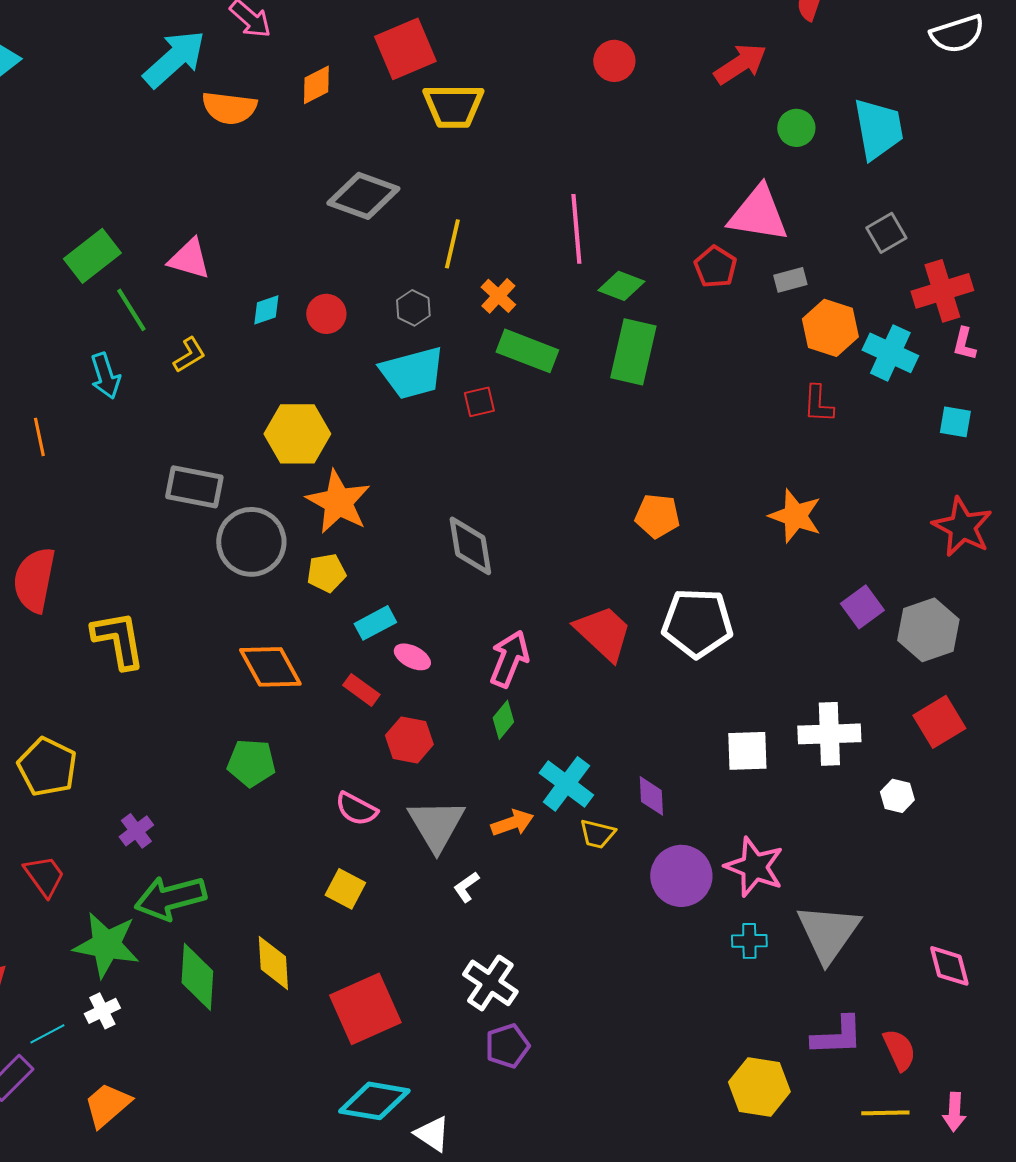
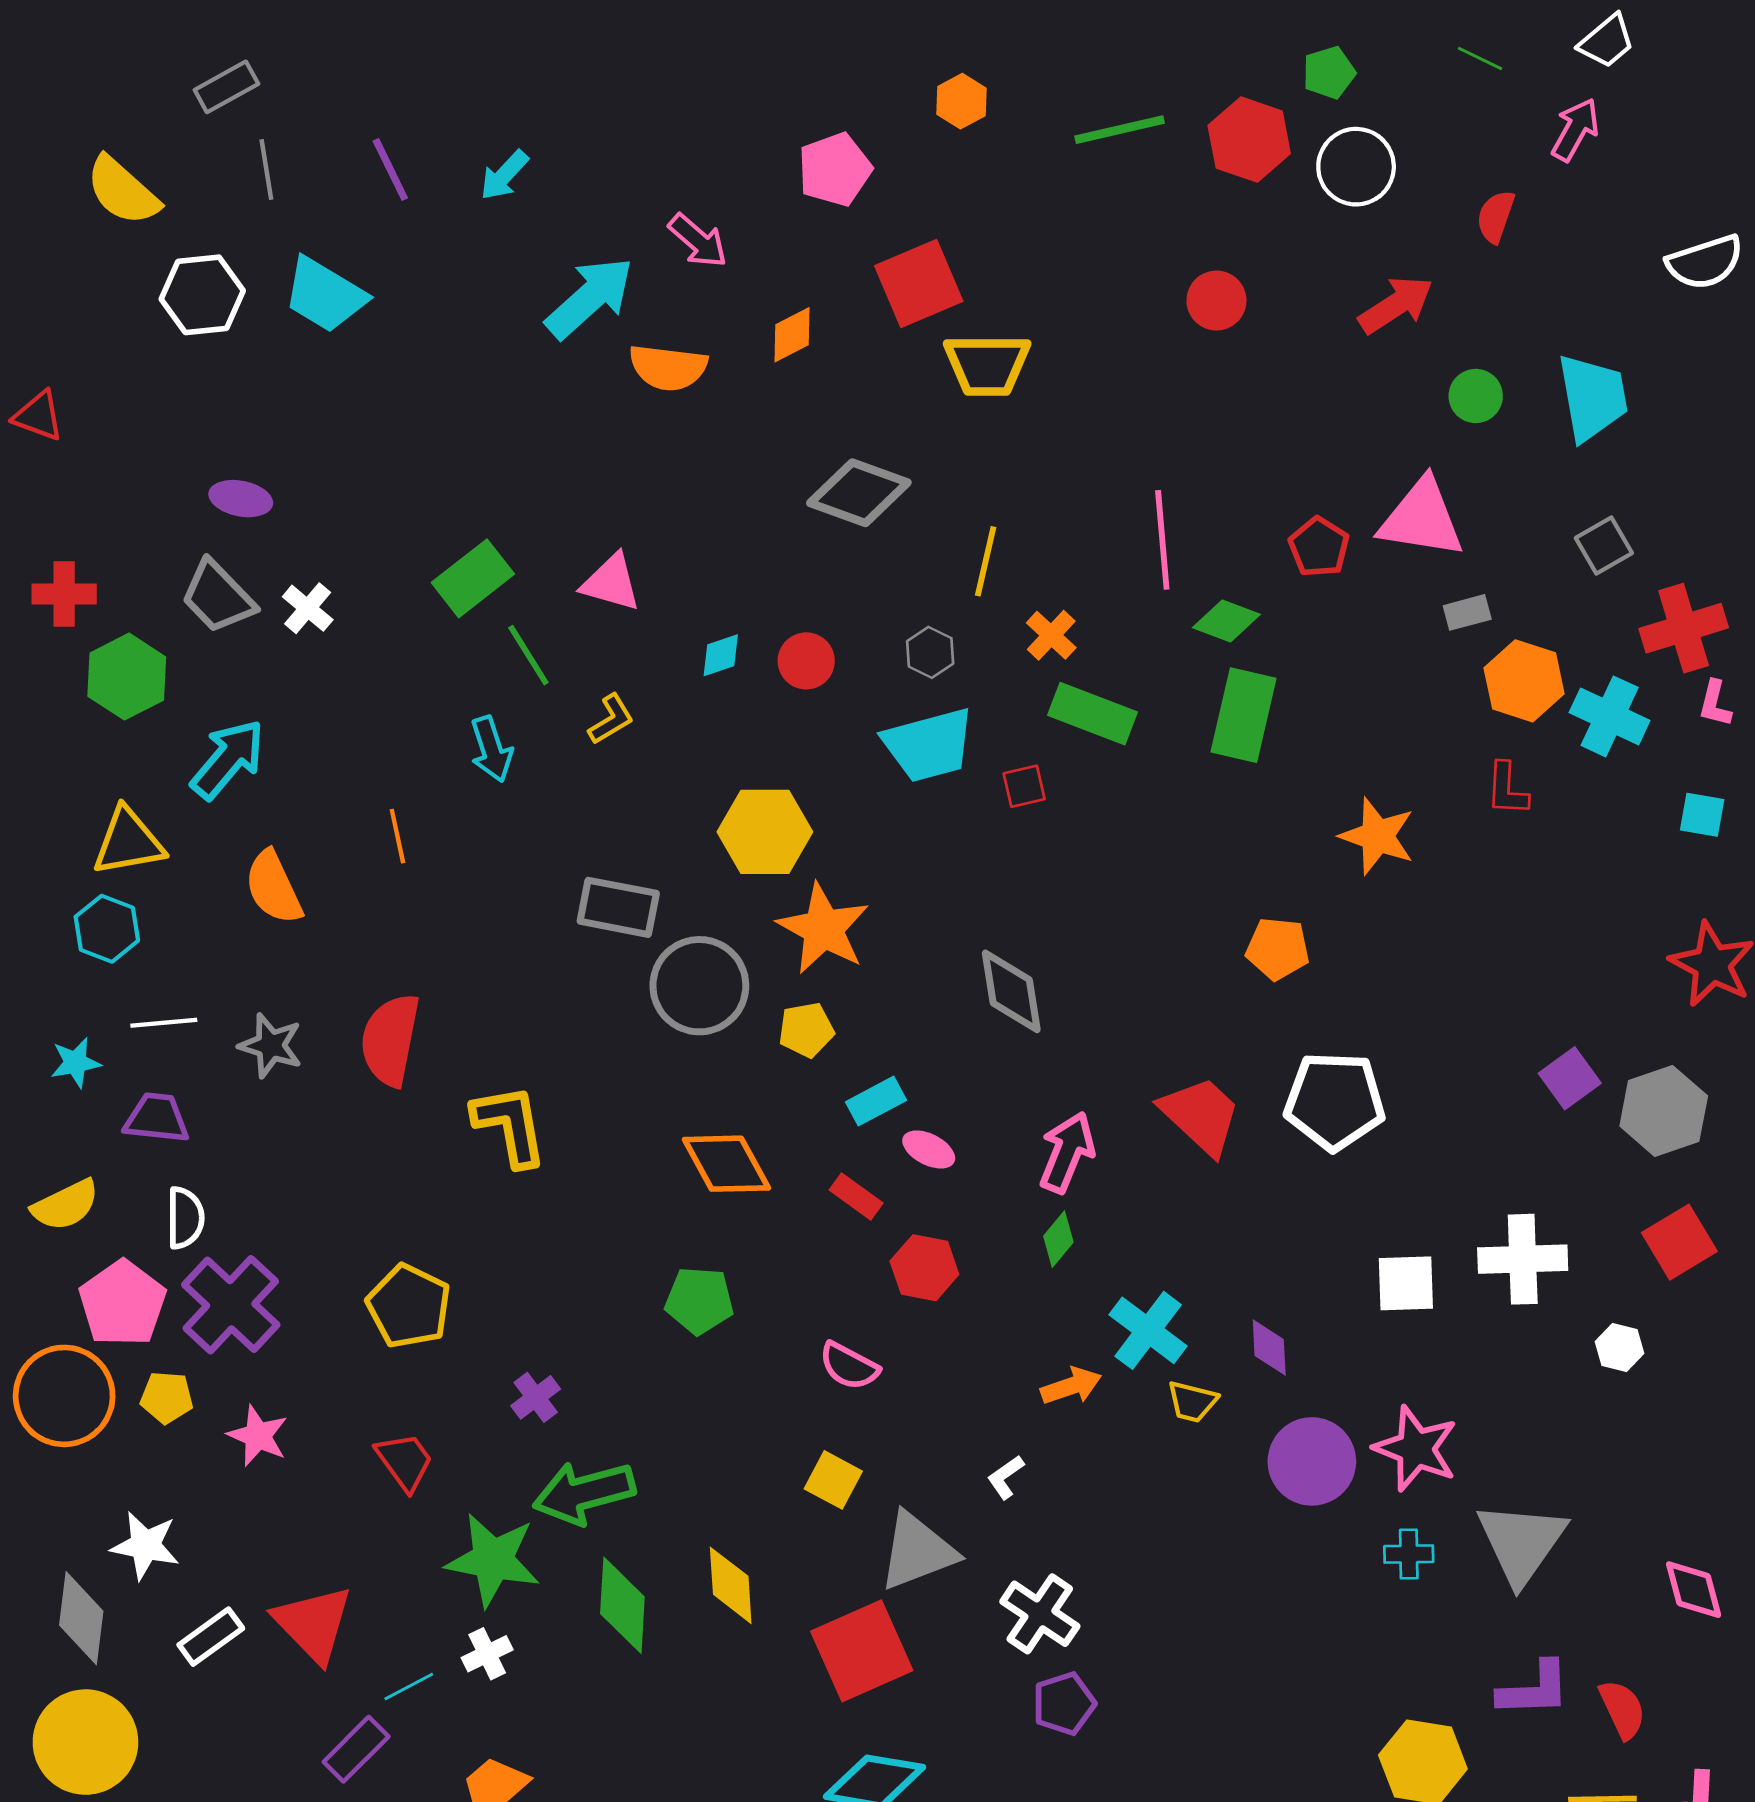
red pentagon: (715, 267) -> (1319, 547), moved
orange star: (795, 516) -> (1377, 836), moved
gray triangle: (436, 825) -> (917, 1551), moved, turned 40

